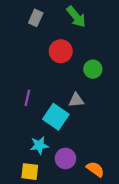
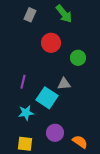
cyan star: (39, 145) -> (26, 113), moved

